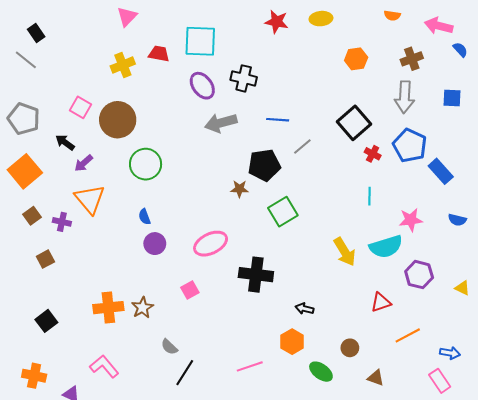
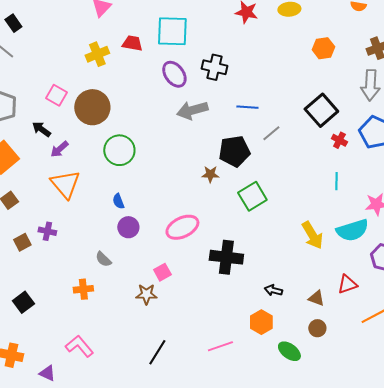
purple cross: (62, 222) -> (47, 231), moved
orange cross: (108, 308) -> (83, 289), size x0.7
brown star: (142, 308) -> (146, 294), moved, turned 30
gray semicircle: (169, 347) -> (103, 259), moved
brown triangle: (376, 378) -> (316, 298), moved

